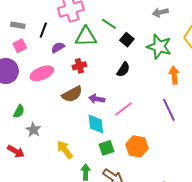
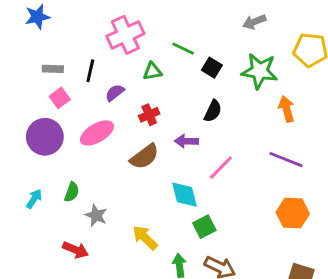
green triangle: (86, 37) -> (153, 71), size x0.6
purple arrow: (97, 99) -> (186, 141), moved
purple line: (169, 110) -> (286, 160), turned -35
orange hexagon: (137, 146) -> (293, 213), moved

